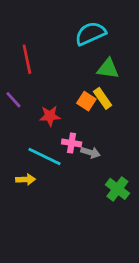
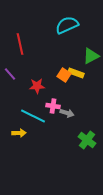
green triangle: (108, 69) -> (91, 56), moved, turned -36
yellow rectangle: (103, 98) -> (76, 73), turned -35

